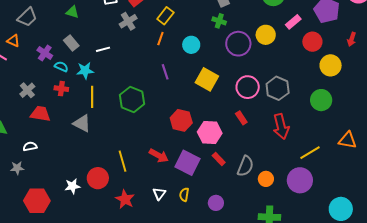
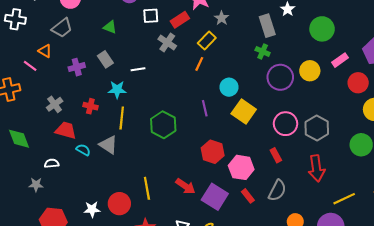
gray cross: (128, 21) -> (167, 42), turned -30
cyan circle: (191, 45) -> (229, 87), moved
purple cross: (45, 53) -> (77, 67), turned 35
cyan semicircle: (61, 67) -> (83, 150), moved
purple line: (165, 72) -> (205, 108), moved
gray semicircle: (245, 166) -> (277, 190), moved

